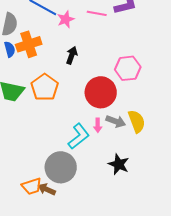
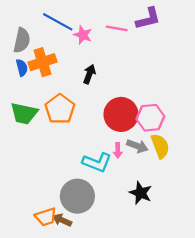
pink star: (66, 19) -> (83, 35), turned -30
pink hexagon: (128, 68) -> (150, 118), moved
cyan L-shape: (79, 136) -> (97, 162), turned 60

